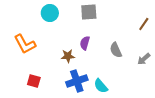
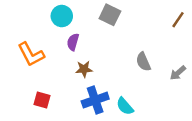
gray square: (89, 12) -> (110, 15), turned 30
brown line: (144, 24) -> (178, 20), moved
purple semicircle: (85, 43) -> (73, 42), moved

